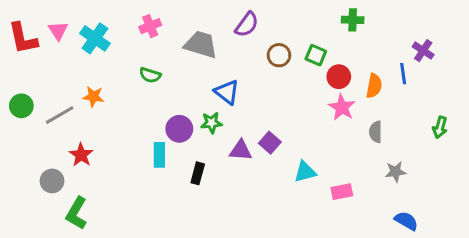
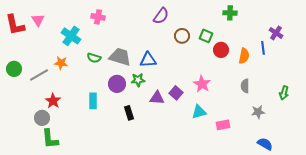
pink cross: (150, 26) -> (98, 17), turned 32
cyan cross: (95, 38) -> (71, 36), moved
gray trapezoid: (201, 44) -> (120, 57), moved
green semicircle: (150, 75) -> (94, 58), moved
blue triangle: (227, 92) -> (148, 60), turned -42
pink star: (342, 107) -> (202, 84), moved
green arrow: (440, 127) -> (284, 93), moved
cyan rectangle: (159, 155) -> (93, 101), moved
black rectangle: (198, 173) -> (129, 113), turned -32
gray circle: (52, 181) -> (42, 118), moved
green L-shape: (77, 213) -> (50, 139), turned -35

